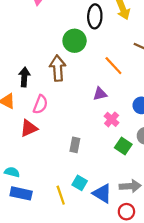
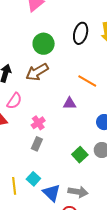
green circle: (75, 41) -> (44, 44), moved
orange line: (113, 66) -> (87, 81), turned -30
brown arrow: (58, 68) -> (37, 72), turned -130
pink cross: (112, 119) -> (38, 123), moved

